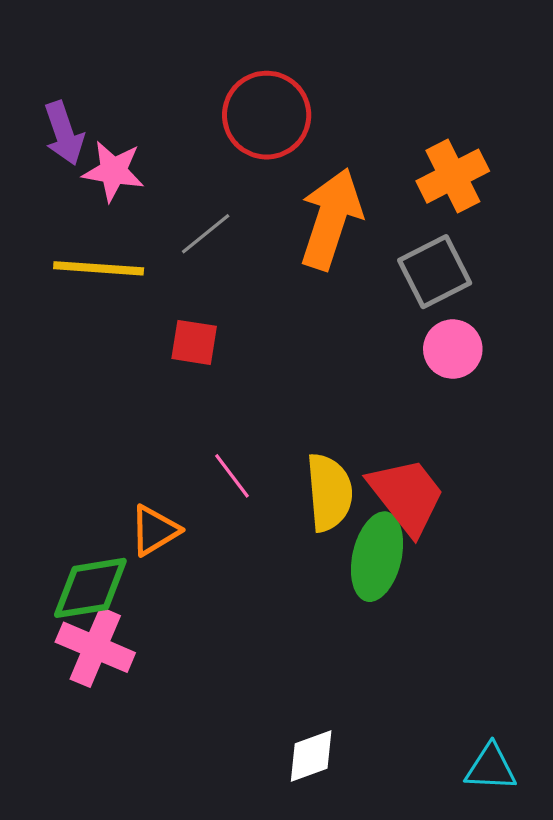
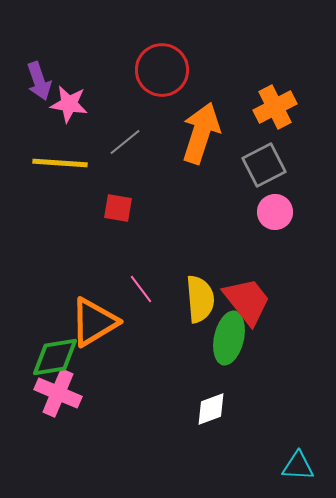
orange triangle: (155, 530) -> (94, 322), size x1.6
white diamond: (311, 756) -> (211, 409), moved

